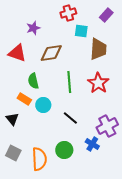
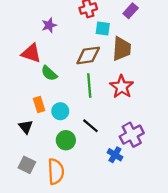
brown diamond: (51, 53) -> (88, 55), moved
green semicircle: (33, 81) -> (49, 73), moved, turned -35
orange rectangle: (24, 99) -> (39, 105), turned 40
green circle: (64, 150) -> (66, 140), moved

